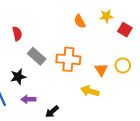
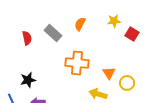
orange semicircle: (80, 21) -> (80, 24), moved, turned 56
gray rectangle: (37, 56) -> (53, 33), moved
yellow circle: (123, 65) -> (127, 83), moved

